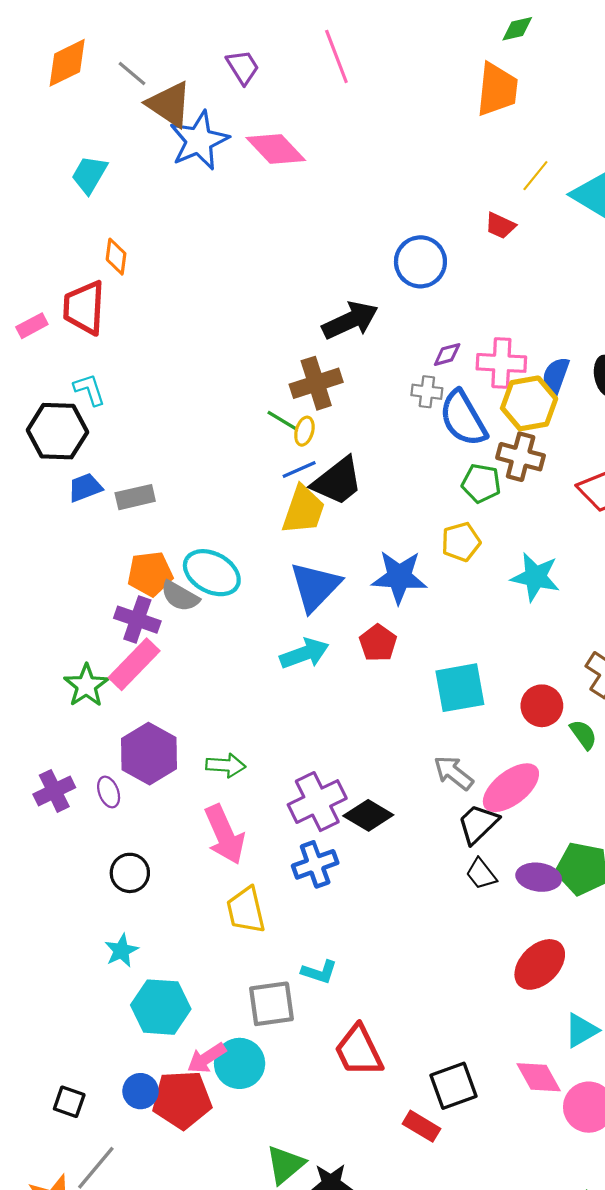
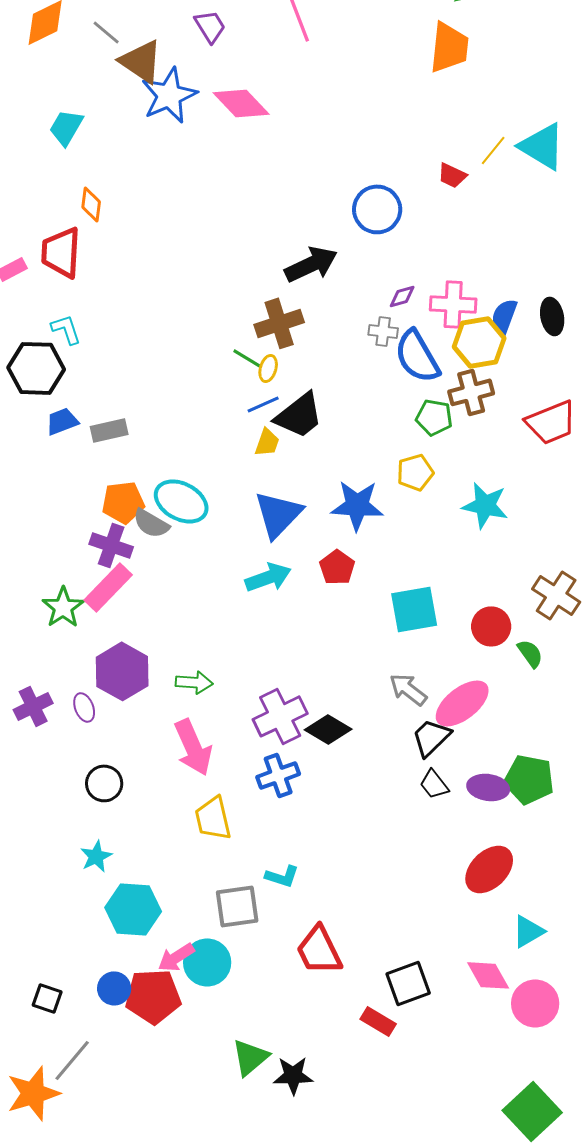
yellow line: (535, 176) -> (493, 150), moved
brown cross: (521, 457) -> (471, 392), turned -30
yellow trapezoid: (303, 510) -> (267, 442), size x0.6

